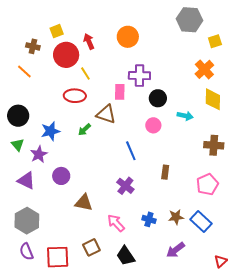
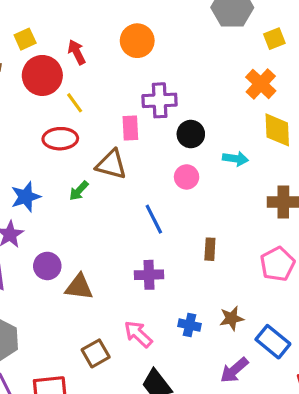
purple cross: (125, 186) -> (149, 275), turned -36
brown triangle: (84, 203) -> (79, 287), moved
blue rectangle: (201, 222) -> (273, 342), moved
brown square: (91, 247) -> (96, 353), moved

